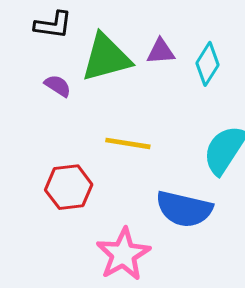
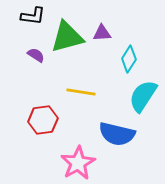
cyan diamond: (208, 64) -> (129, 59), moved

